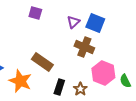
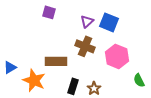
brown cross: (84, 47) -> (85, 46), moved
brown rectangle: (42, 62) -> (56, 61), turned -35
pink hexagon: (103, 73) -> (117, 56), moved

